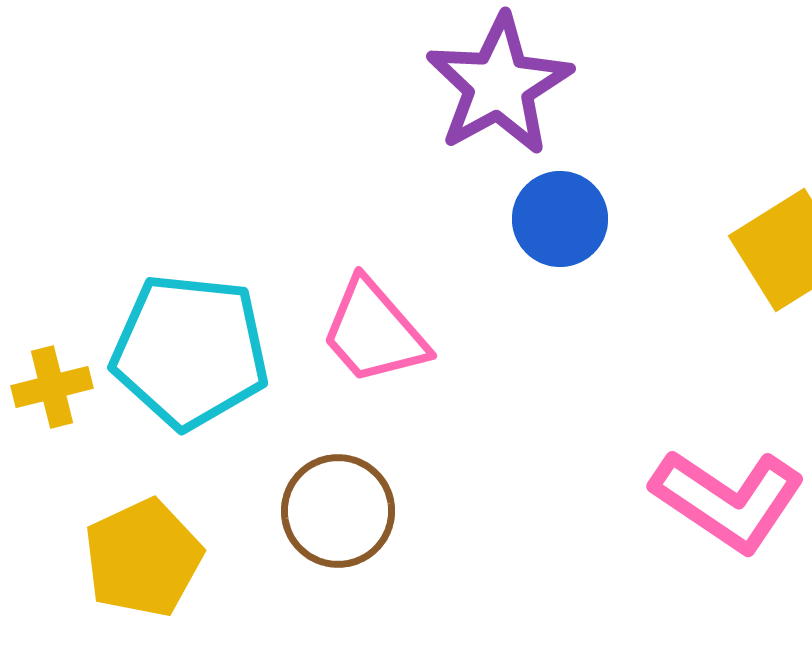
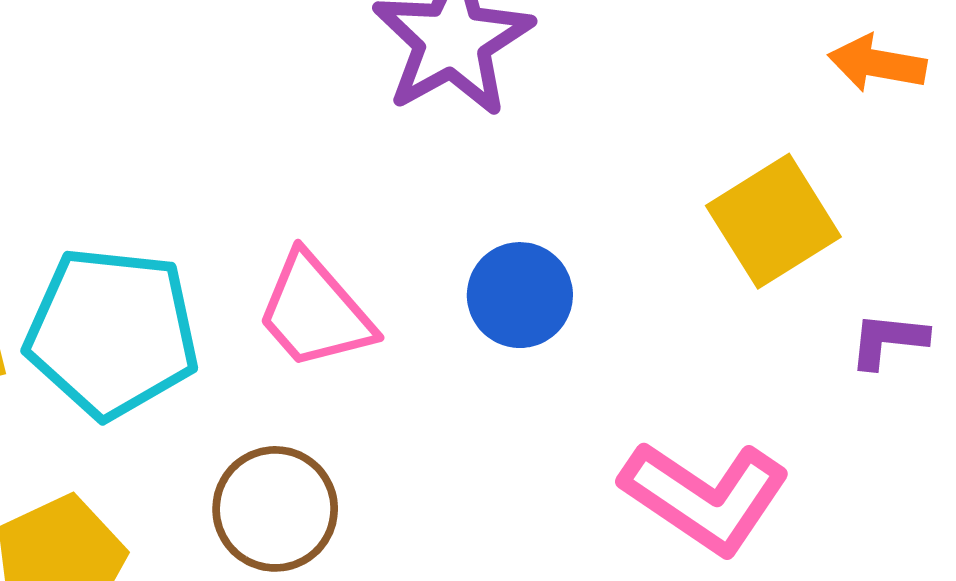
blue circle: (560, 219) -> (520, 295), moved

